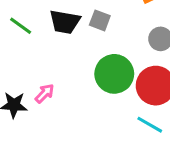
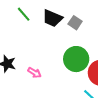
pink arrow: (45, 93) -> (34, 73), moved, turned 64

